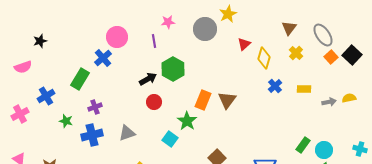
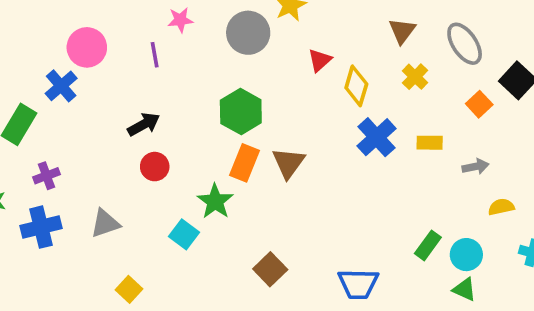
orange square: (331, 57) -> (479, 104), moved
green hexagon: (173, 69) -> (241, 112), moved
blue cross: (275, 86) -> (377, 137), size x1.5
yellow semicircle: (349, 98) -> (501, 207), moved

